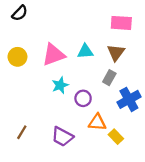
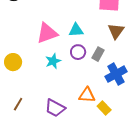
brown triangle: (116, 52) -> (116, 31), moved
yellow circle: (17, 57) -> (13, 62), moved
purple circle: (83, 98) -> (78, 52), moved

